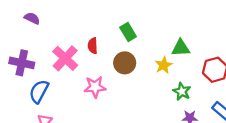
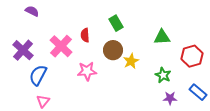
purple cross: (22, 63) -> (23, 50), turned 30
yellow star: (164, 65) -> (131, 61), moved

